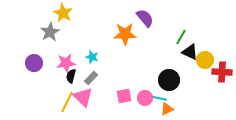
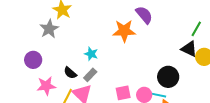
green line: (181, 37) -> (196, 29), moved
pink star: (66, 63) -> (46, 86), moved
black semicircle: (71, 76) -> (70, 73), turned -64

